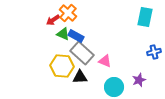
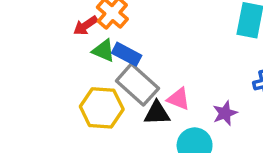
black triangle: (80, 77) -> (157, 113), moved
purple star: (139, 80) -> (225, 113), moved

